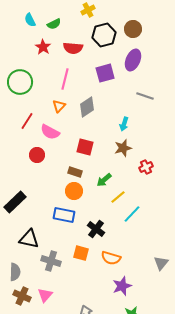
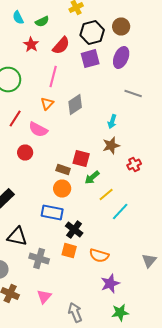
red semicircle: (73, 48) -> (61, 46), turned -54
purple square: (105, 73) -> (90, 58), moved
red square: (85, 147) -> (81, 158), moved
black cross: (96, 229) -> (74, 230), moved
pink triangle: (45, 295) -> (44, 296), moved

